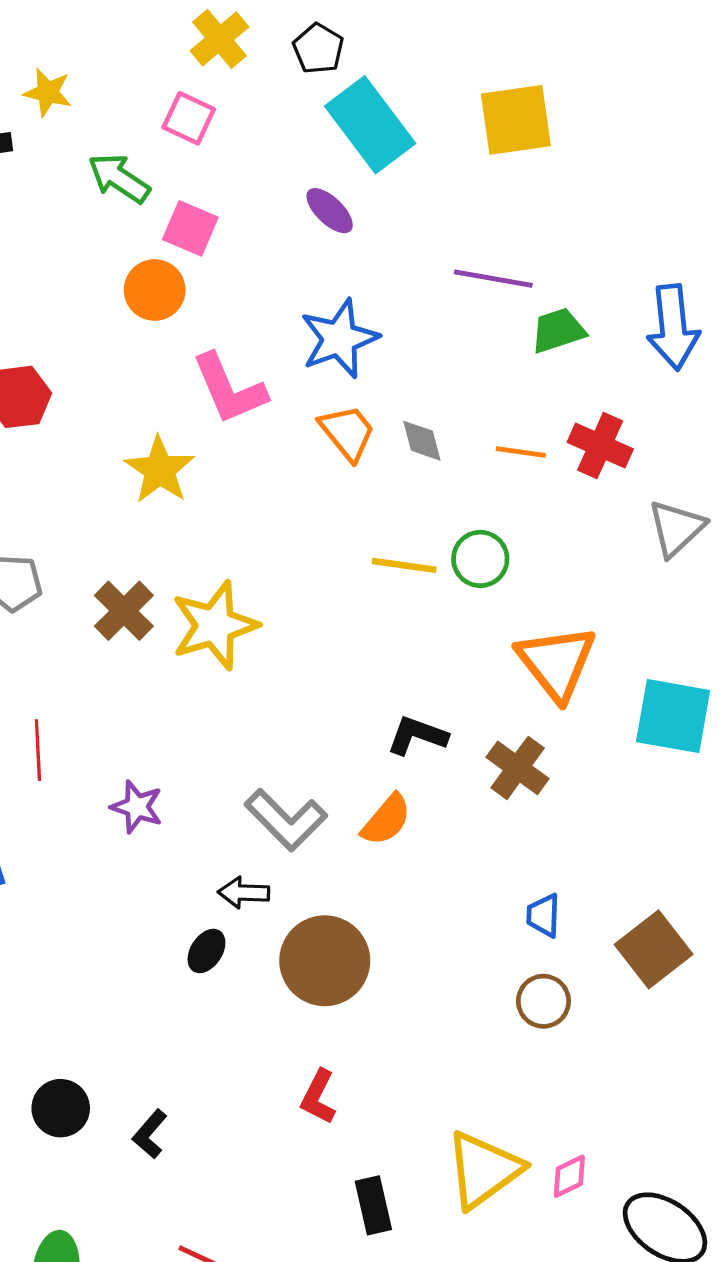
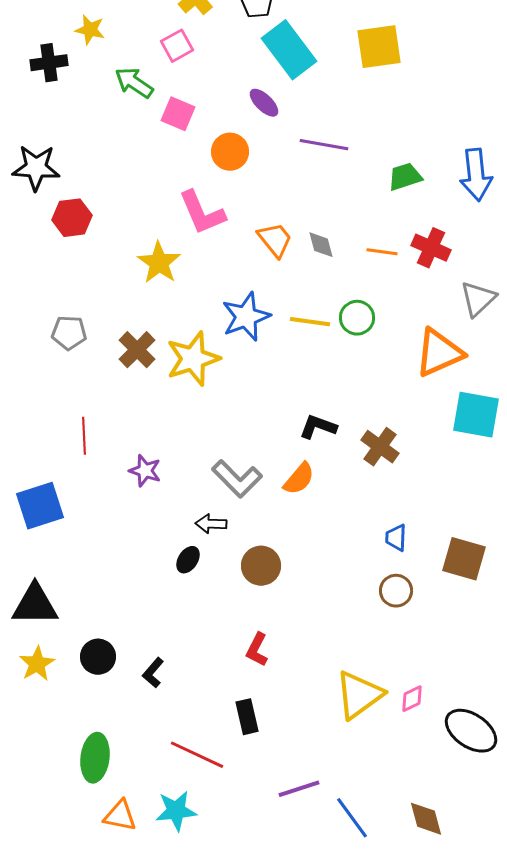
pink square: (189, 118) -> (177, 46), turned 36
purple line: (493, 279) -> (324, 145), moved
orange circle: (155, 290) -> (230, 152), moved
blue star: (339, 339) -> (246, 317), moved
orange triangle: (556, 663) -> (439, 353), moved, turned 44
brown square: (654, 949) -> (464, 559), turned -36
brown circle: (325, 961) -> (261, 566), size x0.7
black rectangle: (373, 1205) -> (247, 717), moved

